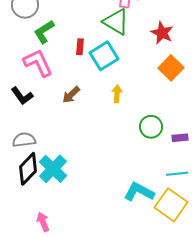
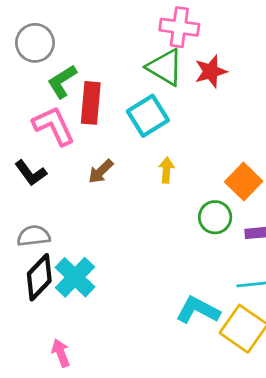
red star: (162, 33) -> (211, 71), moved, turned 30
red rectangle: (80, 47) -> (91, 103), moved, size x1.8
orange square: (171, 68) -> (244, 181), moved

